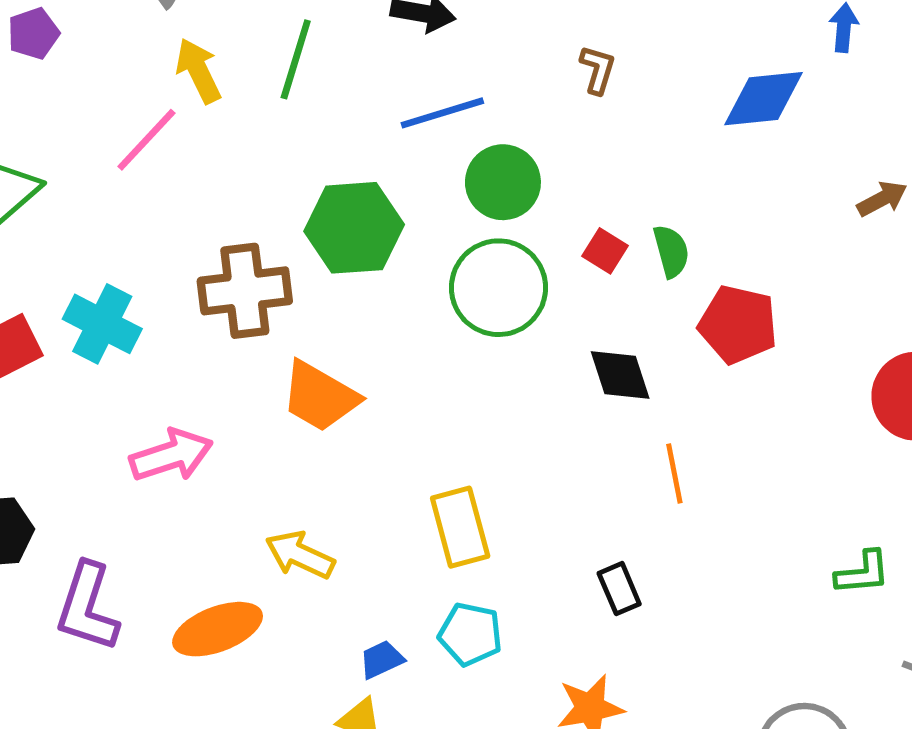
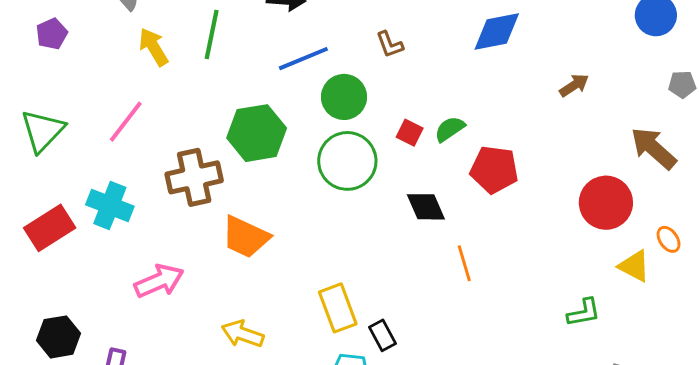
brown L-shape: (598, 70) -> (390, 44), moved, turned 148
pink line: (146, 140) -> (126, 122), moved
green semicircle: (671, 251) -> (450, 129), turned -104
black rectangle: (619, 589) -> (383, 335), moved

